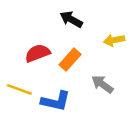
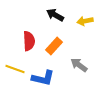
yellow arrow: (114, 40) -> (85, 21), moved
red semicircle: (37, 53) -> (29, 41), turned 108

